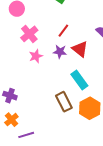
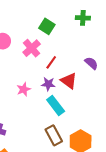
pink cross: (29, 34) -> (32, 48), moved
cyan rectangle: (79, 80) -> (56, 106), moved

